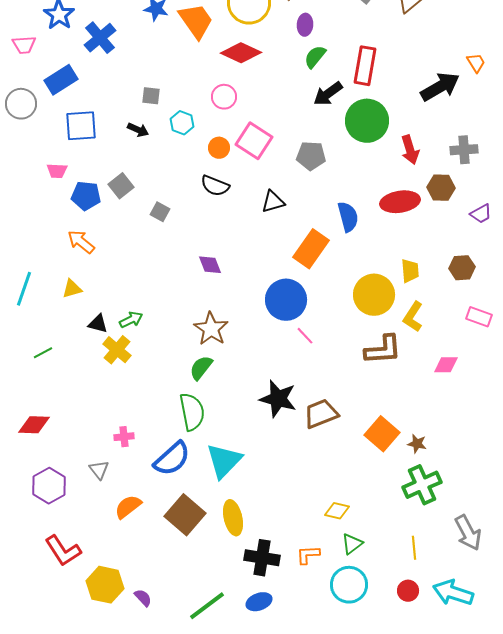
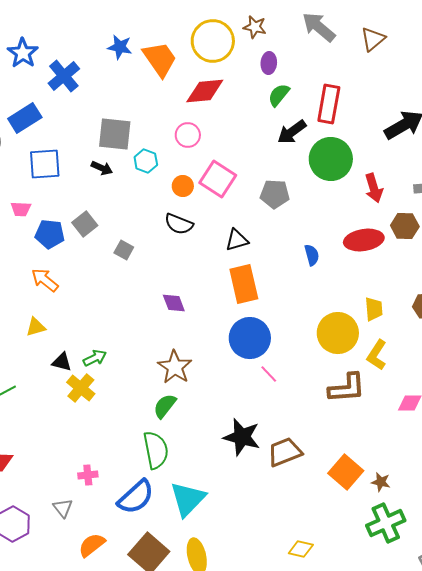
red diamond: (241, 53) -> (205, 91), turned -30
gray square: (151, 96) -> (115, 134), size x1.8
blue semicircle: (348, 217) -> (312, 255), size x0.7
orange rectangle: (311, 249) -> (244, 284), moved, turned -48

